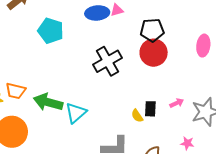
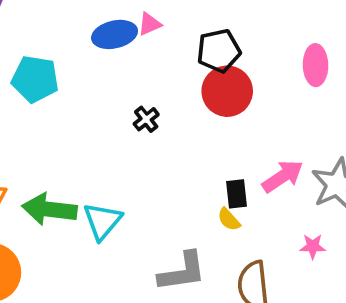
black cross: (108, 61) -> (146, 119), size x0.5
pink arrow: (177, 103) -> (283, 176), size x1.6
yellow semicircle: (137, 116) -> (229, 219), moved

